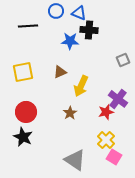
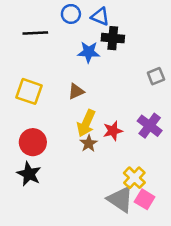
yellow square: (23, 72) -> (29, 91), turned 30
yellow arrow: (81, 86) -> (86, 123), moved
red star: (106, 112) -> (113, 131), moved
gray triangle: (75, 160) -> (120, 199), moved

